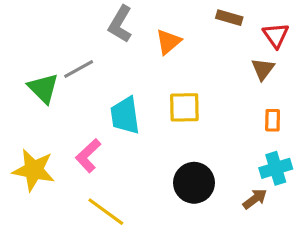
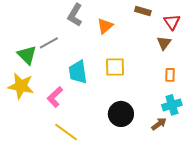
yellow star: (34, 170) -> (21, 86), moved

